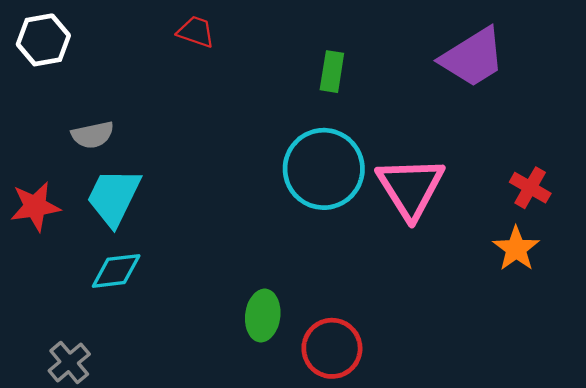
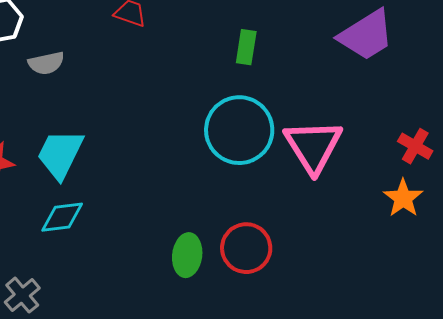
gray semicircle: (93, 135) -> (46, 63), moved
red circle: (332, 348) -> (246, 248), moved

